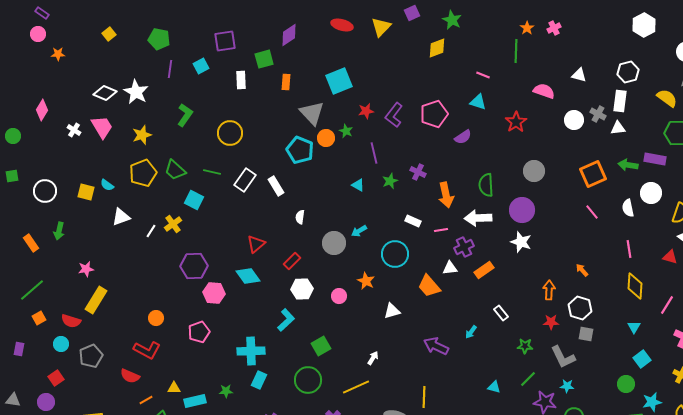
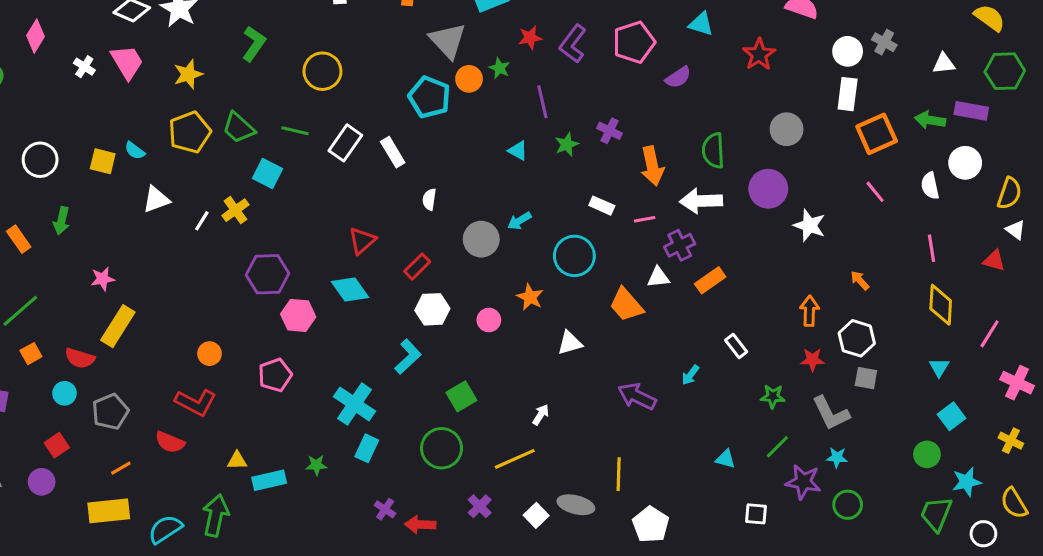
white rectangle: (620, 101) -> (848, 94), moved
white triangle: (618, 128) -> (944, 64), moved
white star: (521, 242) -> (809, 225), moved
cyan cross: (251, 351) -> (355, 404), turned 36
orange line: (146, 400) -> (121, 468), moved

